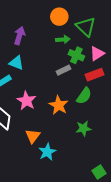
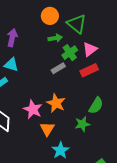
green cross: (76, 55) -> (70, 53), turned 35
green semicircle: (84, 96) -> (96, 106), moved
pink star: (26, 101) -> (33, 109), moved
orange triangle: (33, 136) -> (47, 129), moved
cyan star: (47, 152) -> (60, 150), moved

